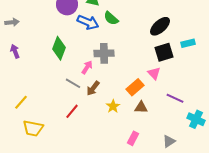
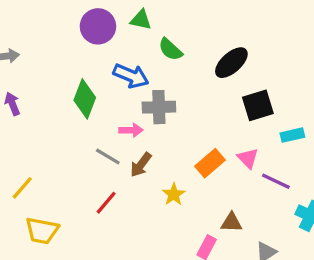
blue arrow: (88, 22) -> (131, 76), moved
black ellipse: (160, 26) -> (231, 63), moved
cyan rectangle: (188, 43) -> (292, 135), moved
pink arrow: (87, 67) -> (131, 130), turned 56
pink triangle: (154, 73) -> (248, 158), moved
brown triangle: (141, 107) -> (231, 222), moved

